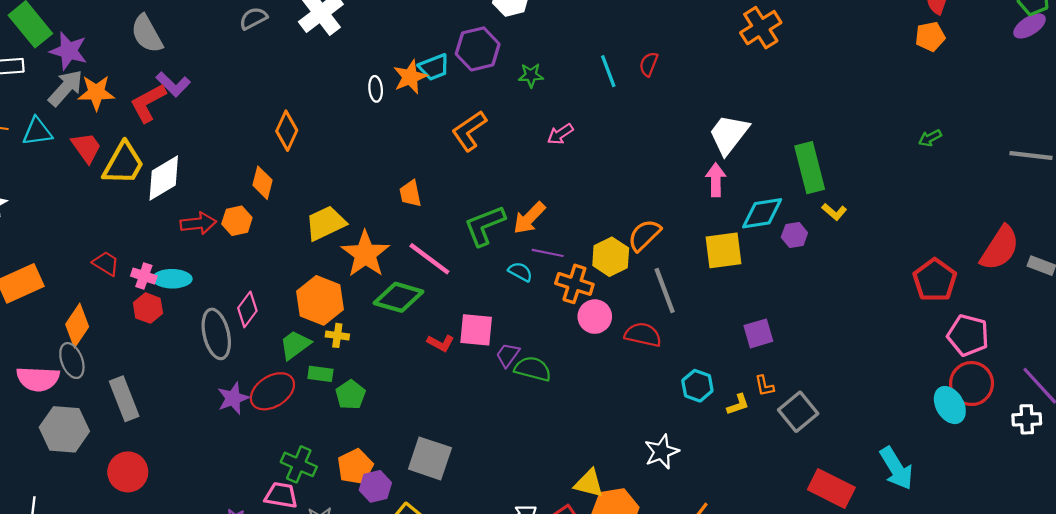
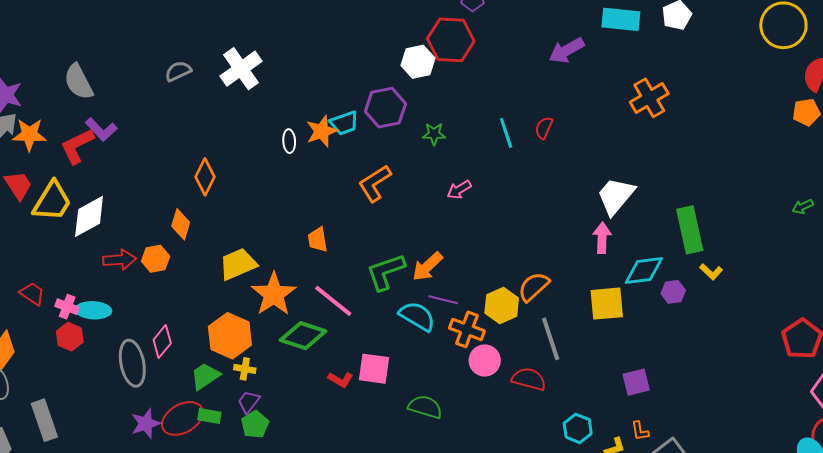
cyan semicircle: (520, 272) -> (417, 316), size x1.6
purple trapezoid: (508, 355) -> (249, 402), moved
green rectangle: (320, 374) -> (209, 416), moved

